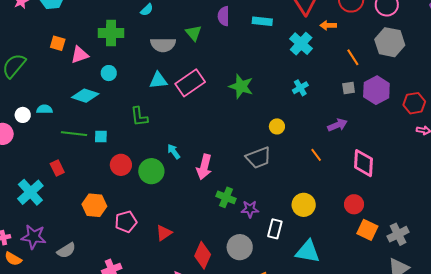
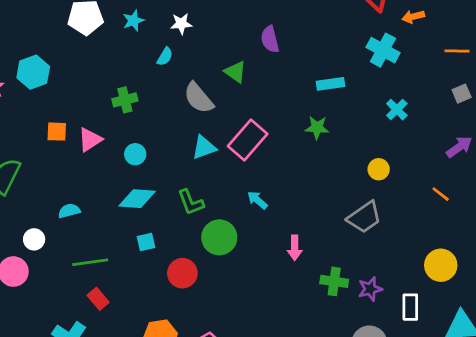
cyan rectangle: (262, 21) -> (330, 84), moved
green cross: (111, 33) -> (125, 100), size x0.7
gray semicircle: (163, 45) -> (199, 98), turned 65
orange line: (353, 57) -> (457, 51), turned -42
green star: (241, 86) -> (317, 128), size x0.7
cyan diamond: (85, 96) -> (137, 199), moved
cyan semicircle: (44, 109) -> (69, 211), moved
green line: (74, 134) -> (90, 262), moved
cyan arrow: (174, 151) -> (257, 200), moved
pink arrow: (204, 167) -> (295, 248), size x0.7
green circle: (151, 171) -> (219, 237), moved

